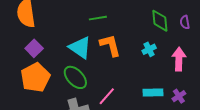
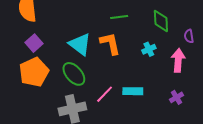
green line: (98, 18) -> (119, 17), moved
purple semicircle: (185, 22) -> (189, 36), moved
cyan rectangle: (153, 92) -> (133, 91), moved

